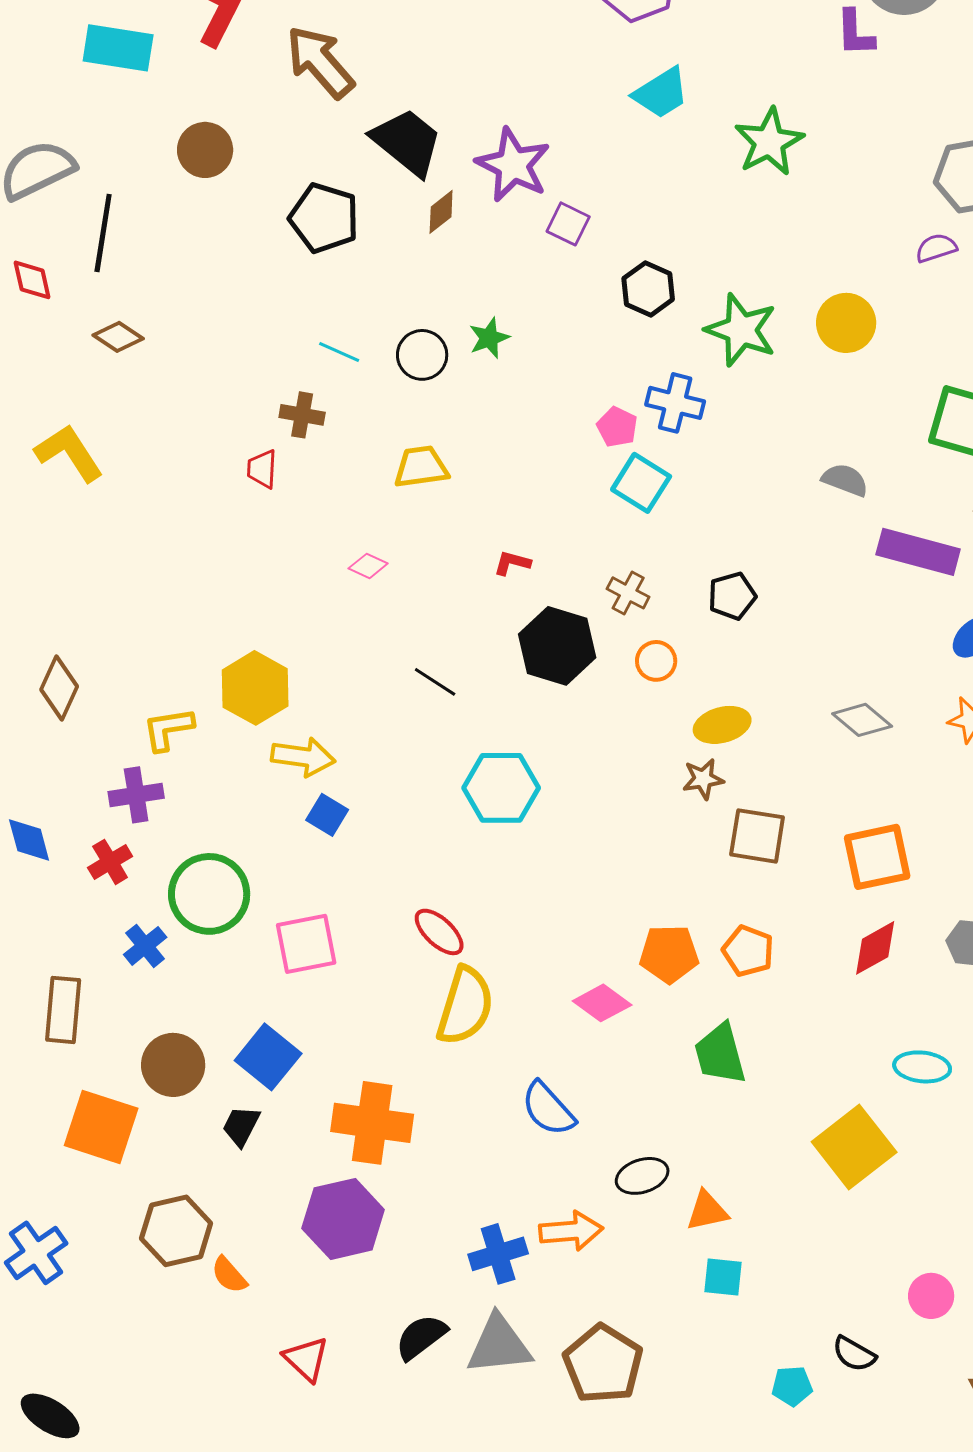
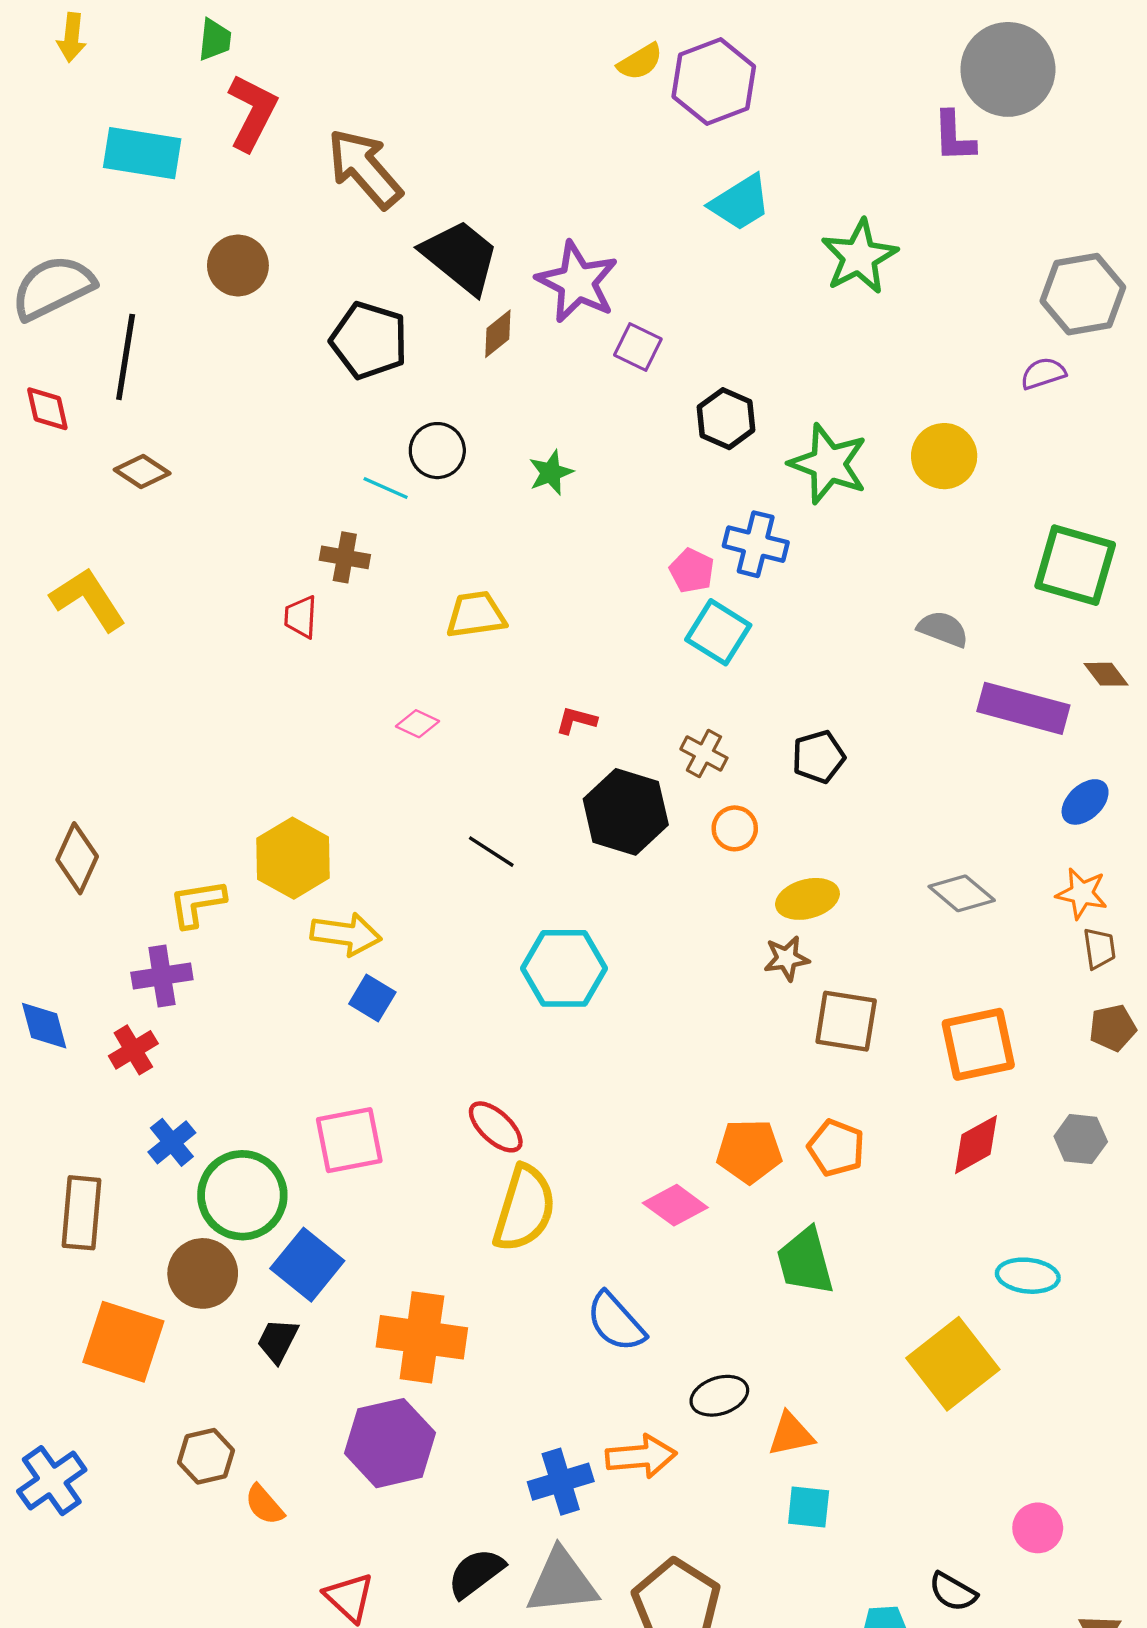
black circle: (422, 355) -> (437, 451), moved
green circle: (209, 894) -> (242, 1195), moved
brown hexagon: (176, 1231) -> (206, 1456), size x0.7

